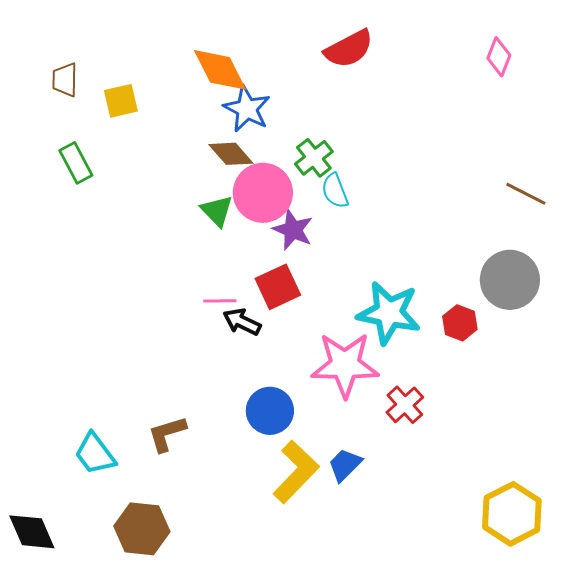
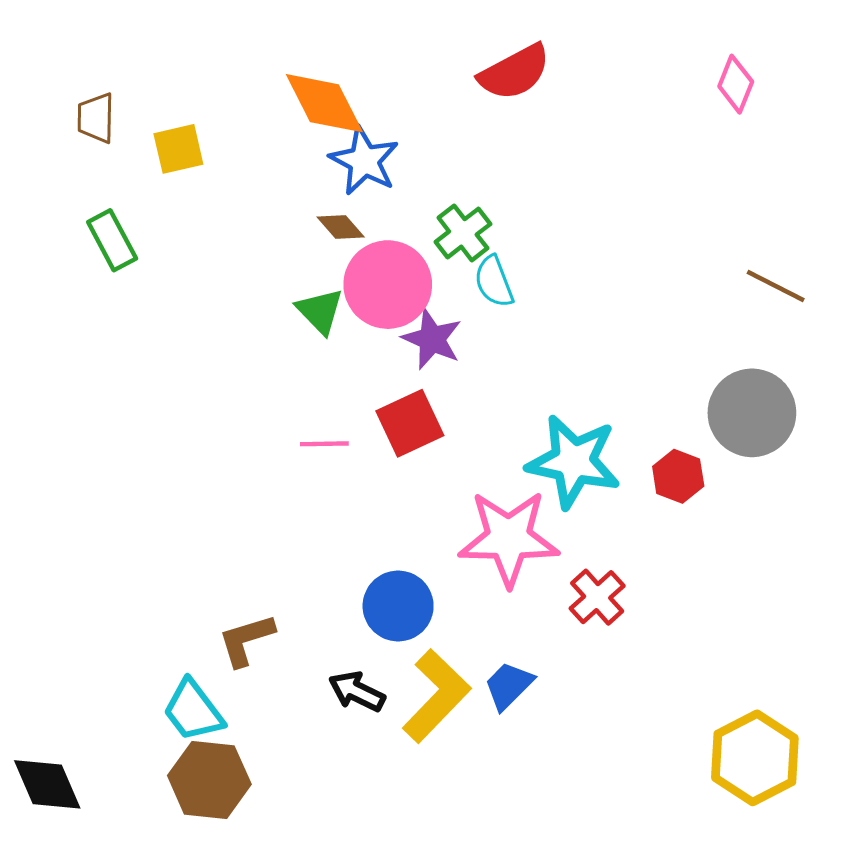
brown diamond: (231, 154) -> (341, 227), size x0.7
black arrow: (242, 322) -> (357, 691), moved
cyan trapezoid: (95, 454) -> (193, 711), moved

